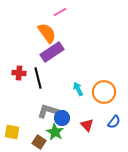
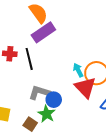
cyan arrow: (78, 89) -> (78, 70), moved
red triangle: (87, 125) -> (85, 87), moved, size x1.6

